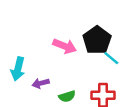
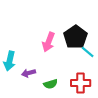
pink arrow: (65, 46) -> (49, 42), turned 90

